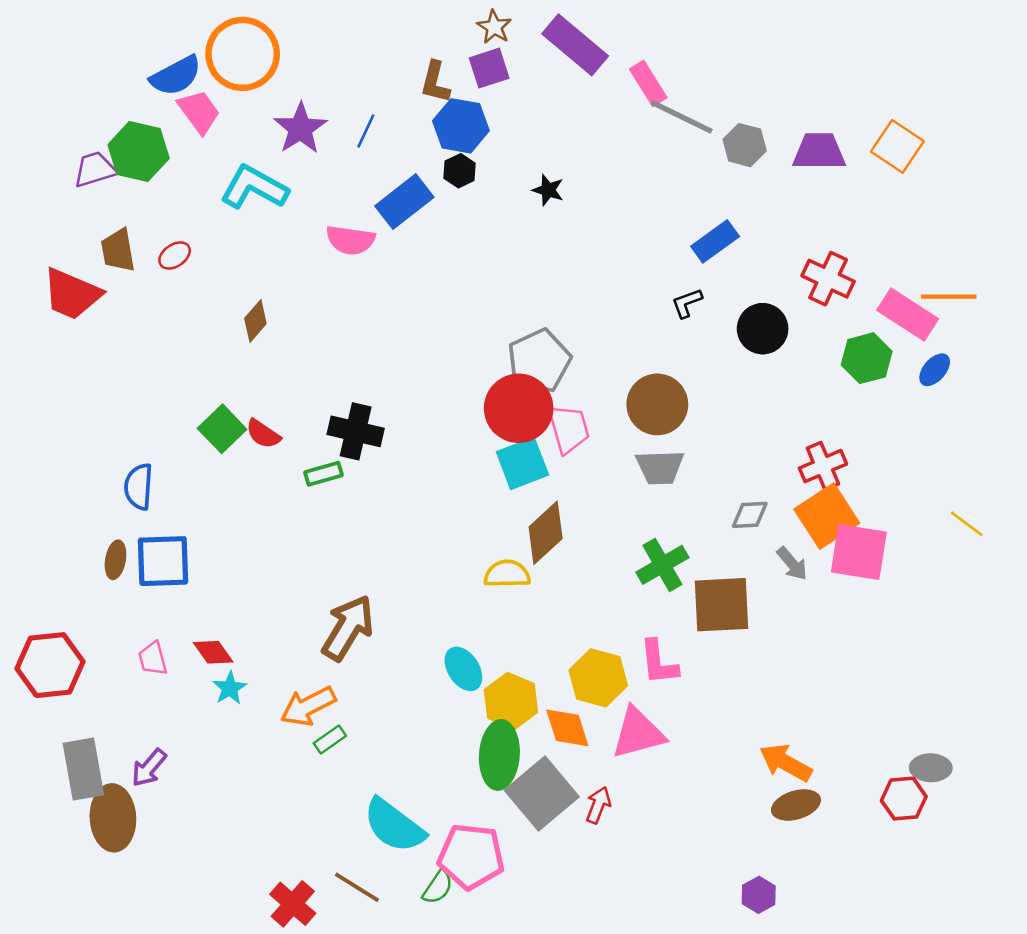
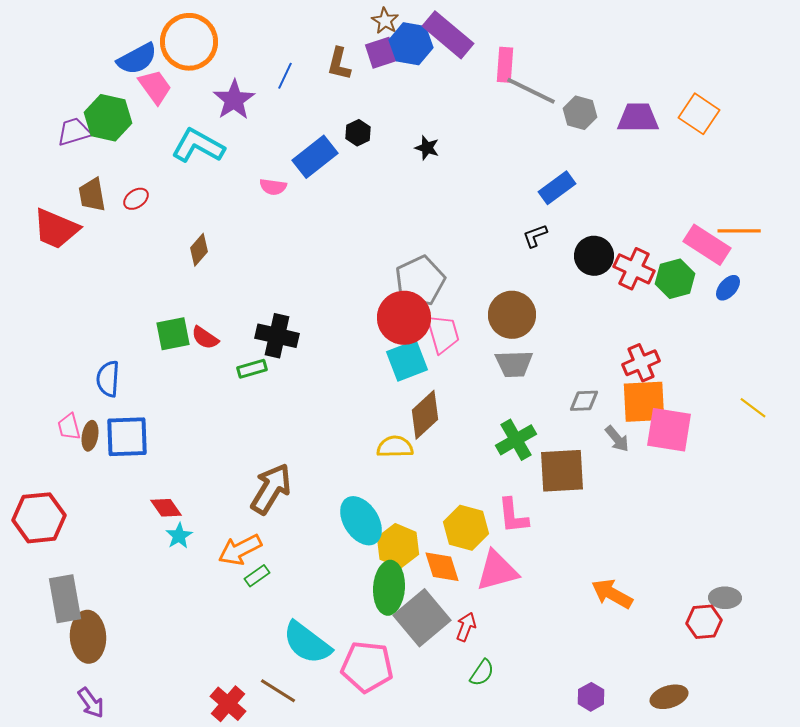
pink rectangle: (648, 83) -> (505, 65), turned 36
blue hexagon: (461, 126) -> (411, 44), moved
blue line: (366, 131) -> (285, 76), moved
pink semicircle: (350, 240) -> (273, 187), size x0.7
red cross: (828, 279) -> (634, 269), moved
green square: (222, 429) -> (173, 334), turned 33
orange square: (827, 516) -> (644, 402), turned 30
pink trapezoid: (153, 659) -> (69, 427), moved
cyan ellipse: (463, 669) -> (361, 521), size x1.4
purple arrow: (149, 768) -> (91, 703), moved, turned -76
brown ellipse: (796, 805) -> (669, 697), moved
green semicircle: (438, 887) -> (482, 673), moved

